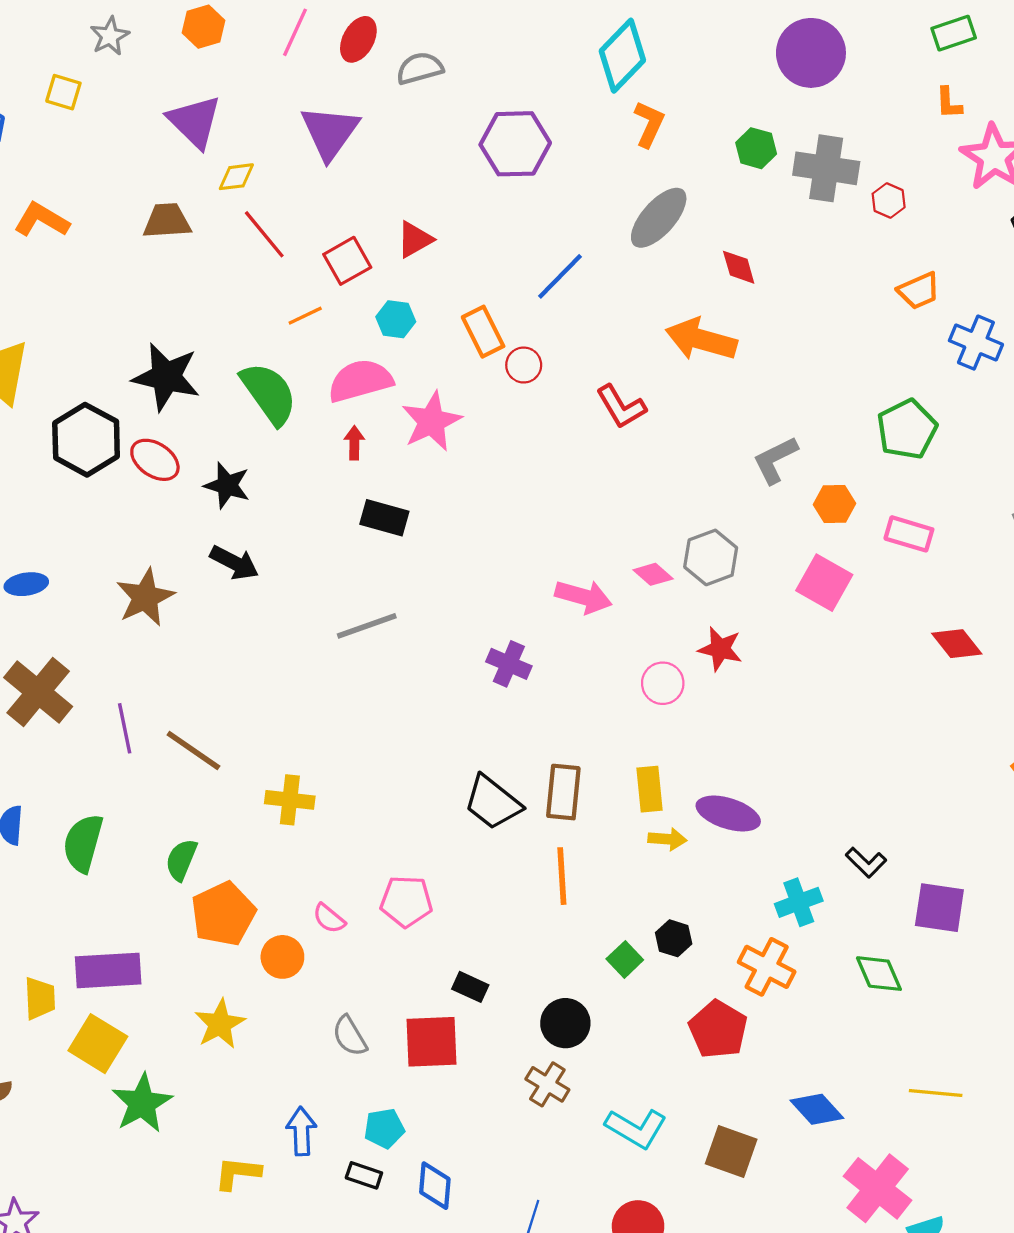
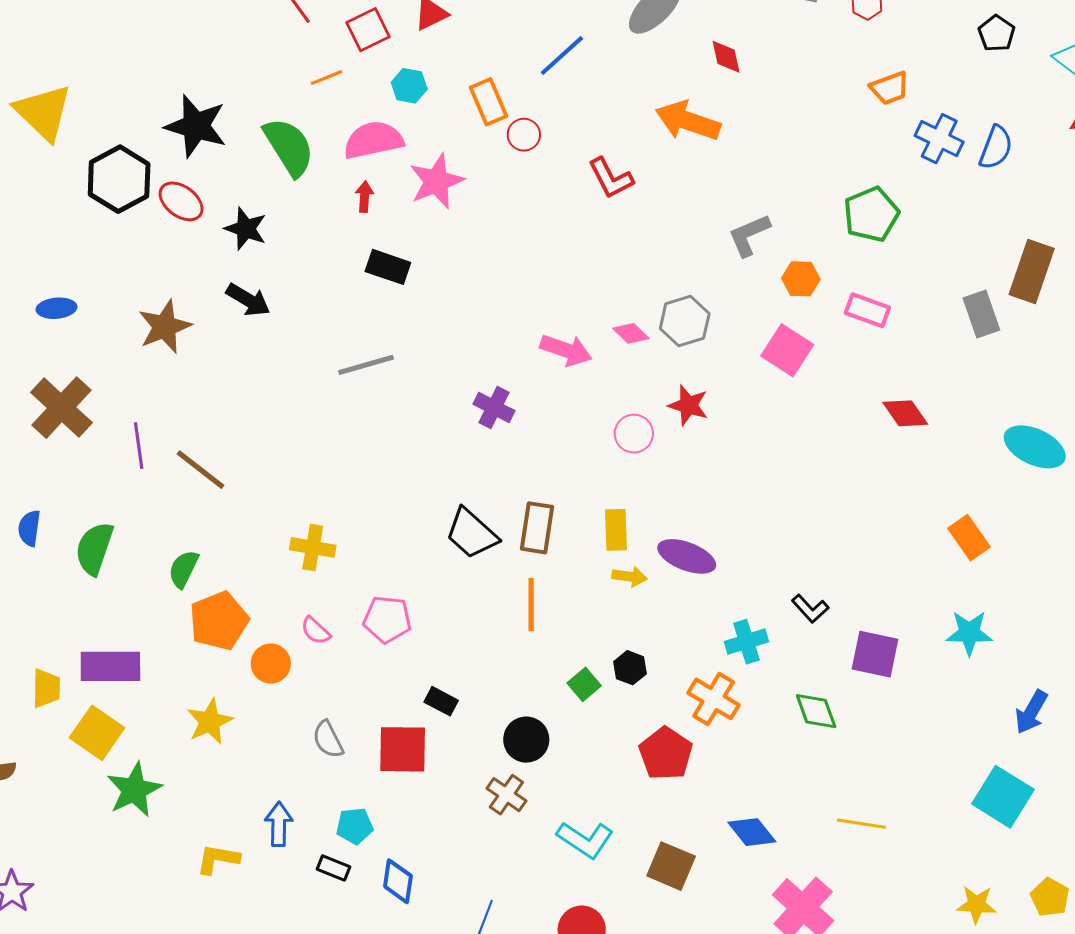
yellow cross: (290, 800) -> (313, 547), moved

